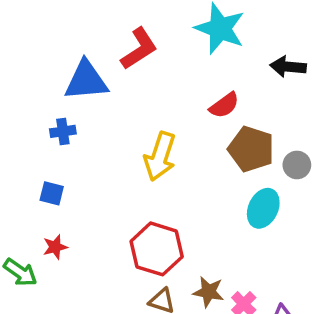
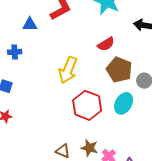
blue triangle: (86, 81) -> (30, 24), size x0.6
red hexagon: (157, 249) -> (87, 105), moved

